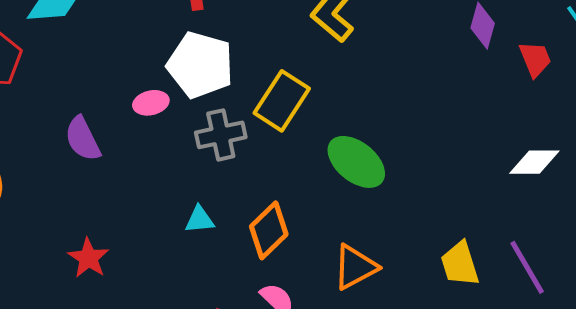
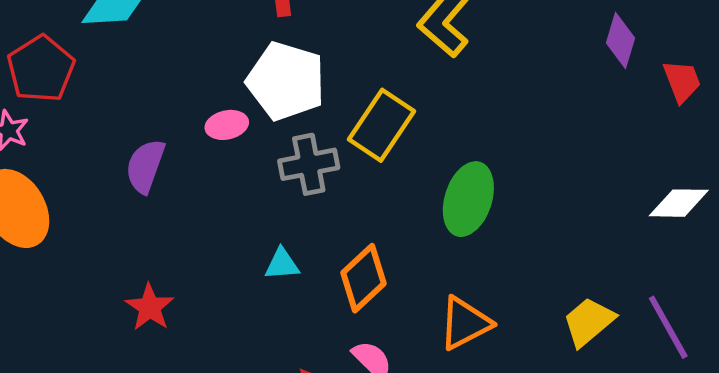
purple semicircle: (83, 139) -> (145, 166), turned 45
green ellipse: (356, 162) -> (468, 199), turned 68
yellow trapezoid: (460, 264) -> (589, 322), turned 66

